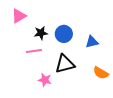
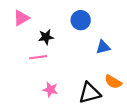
blue circle: (64, 34) -> (81, 20), moved
black triangle: (65, 64) -> (90, 93), moved

